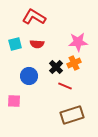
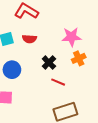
orange cross: (74, 63) -> (79, 58), moved
blue circle: (29, 76) -> (12, 70), moved

